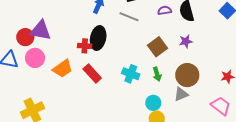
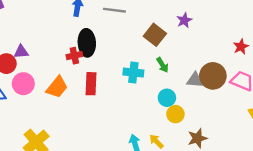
purple triangle: (41, 30) -> (21, 52), size x0.6
red rectangle: (92, 74) -> (91, 84), turned 60
brown circle: (187, 75) -> (213, 76), moved
gray triangle: (181, 94) -> (195, 80), turned 42

